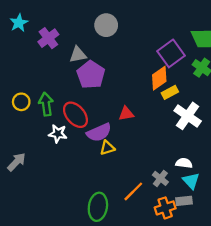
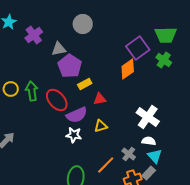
yellow rectangle: (170, 92) -> (85, 84), moved
white cross: (188, 116) -> (148, 117), moved
white star: (58, 134) -> (74, 135), moved
yellow triangle: (107, 148) -> (101, 126), moved
gray rectangle: (184, 201) -> (149, 173), turned -40

